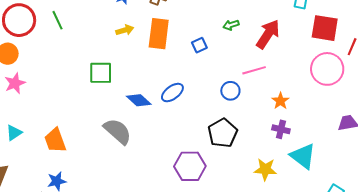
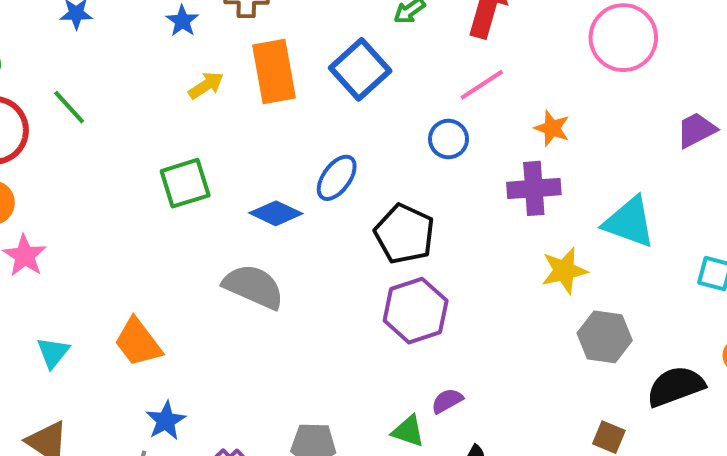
blue square: (199, 45) -> (360, 69), size x1.8
purple cross: (281, 129) -> (534, 188), moved, size x1.4
black pentagon: (223, 133) -> (404, 234), moved

